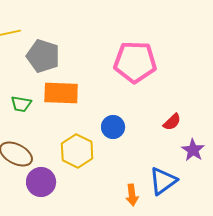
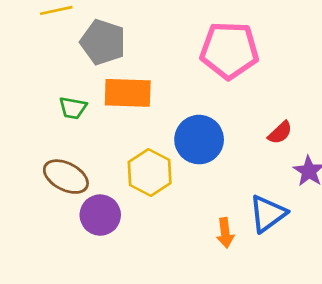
blue circle: (113, 127) -> (199, 140), size x1.5

